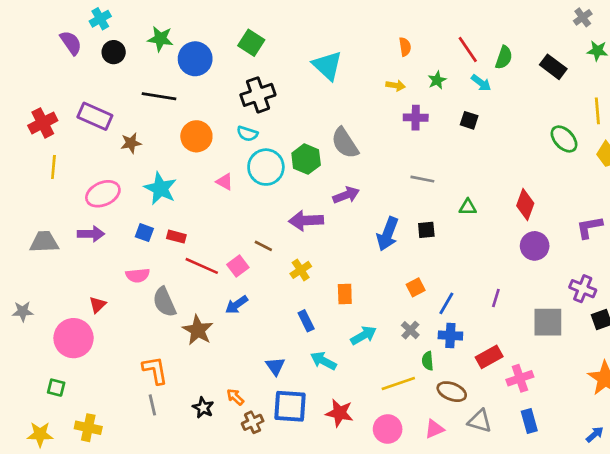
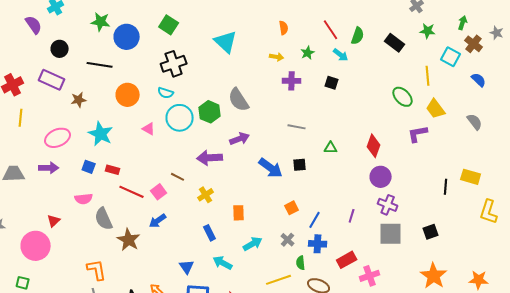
black circle: (114, 52) -> (60, 49), moved
purple L-shape: (589, 227) -> (418, 134), moved
blue arrow: (388, 234) -> (271, 168), turned -75
purple cross: (583, 289) -> (388, 205), moved

